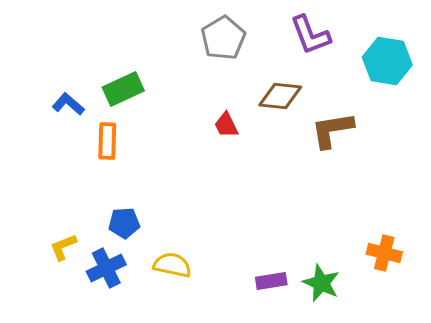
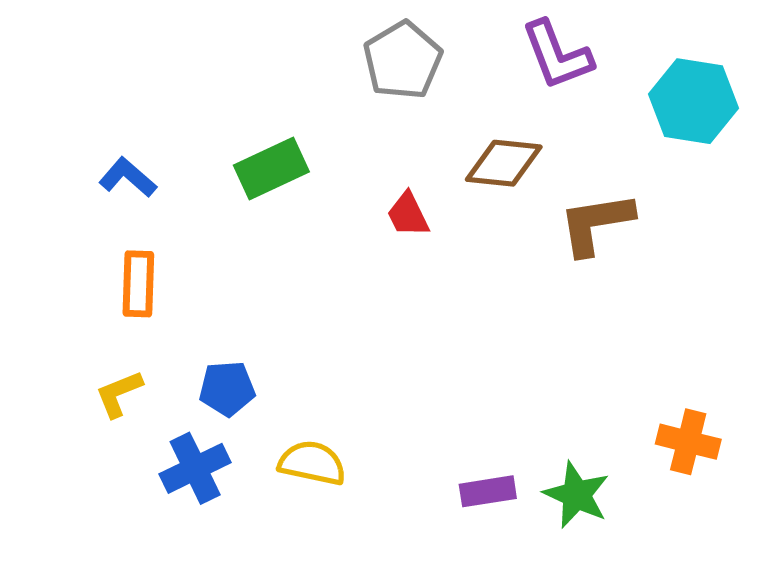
green rectangle: (123, 89) -> (271, 169), moved
orange rectangle: (107, 141) -> (138, 284), moved
yellow L-shape: (63, 247) -> (119, 394), moved

